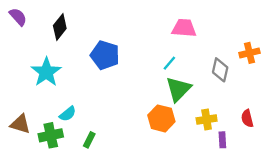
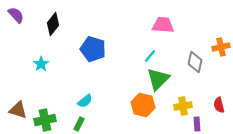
cyan star: (46, 72) -> (41, 64), size x0.6
cyan semicircle: (68, 114) -> (85, 101), moved

